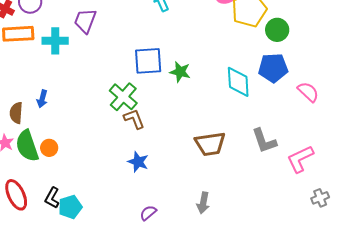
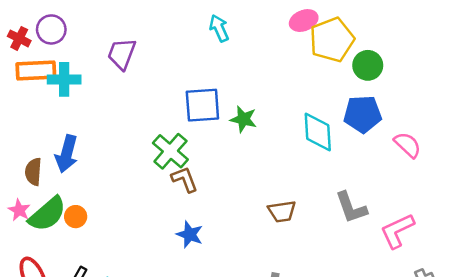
cyan cross: (55, 41) -> (64, 79), moved
blue arrow: (42, 99) -> (67, 154), size x1.6
brown trapezoid: (210, 144) -> (282, 211), size x0.7
green semicircle: (27, 146) -> (47, 214), turned -112

